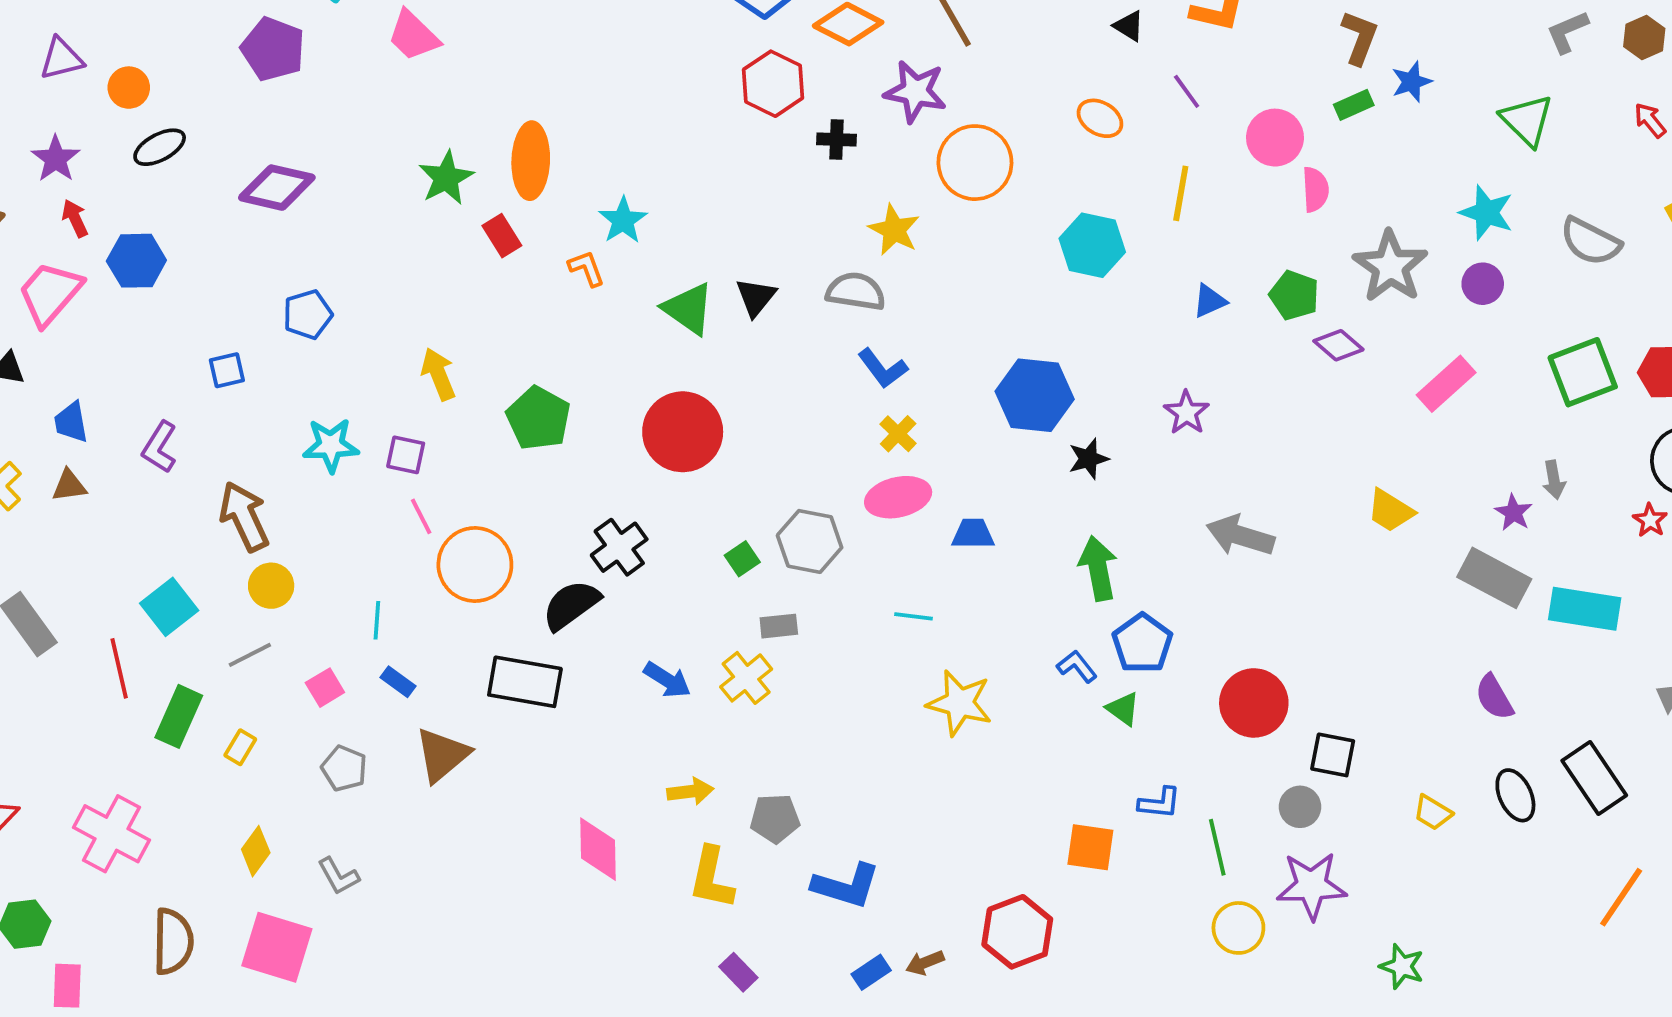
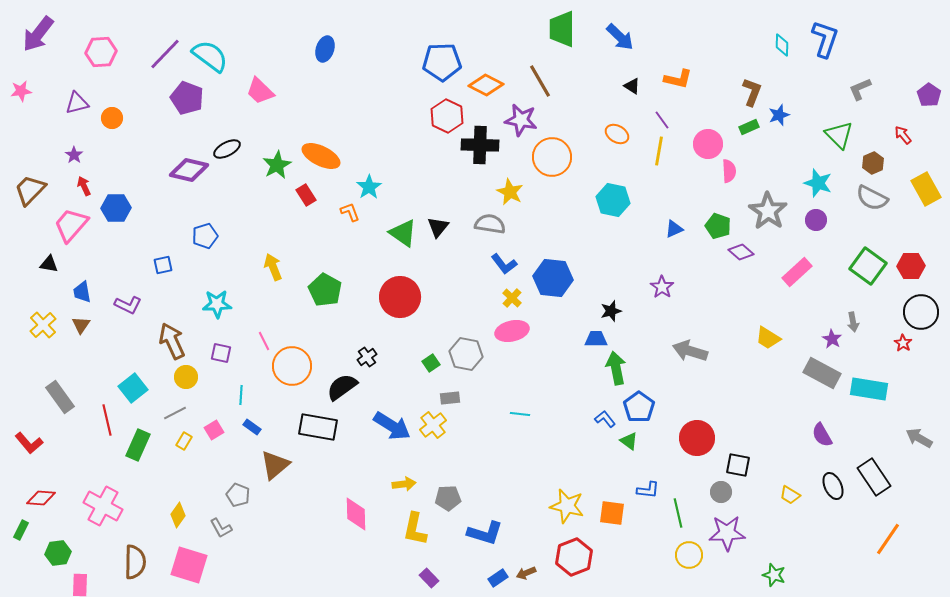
brown hexagon: (1644, 38) -> (873, 163), moved
black cross: (837, 139) -> (480, 145), size x1.8
black ellipse: (160, 147) -> (227, 149), moved
purple star: (56, 159) -> (74, 155), size x0.7
orange ellipse: (531, 161) -> (321, 156), turned -66
yellow line: (1181, 193) -> (659, 151), moved
green square: (1583, 372) -> (868, 266), turned -33
blue hexagon: (1035, 395) -> (553, 278), moved
purple L-shape: (160, 447) -> (128, 305), turned -96
purple square: (406, 455) -> (221, 353), moved
brown triangle: (69, 486) -> (81, 325), turned -48
blue trapezoid: (973, 534) -> (596, 339), moved
black cross: (619, 547) -> (367, 357), size x0.7
cyan line: (913, 616) -> (520, 414), moved
blue arrow: (667, 680) -> (392, 426), size x1.5
yellow star: (960, 703) -> (567, 506), moved
yellow rectangle: (240, 747) -> (184, 441), moved
gray pentagon: (344, 768) -> (238, 495), moved

